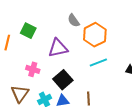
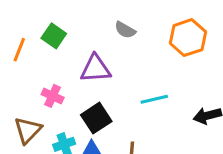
gray semicircle: (74, 21) -> (125, 30), turned -32
orange hexagon: (95, 35) -> (188, 38), moved

